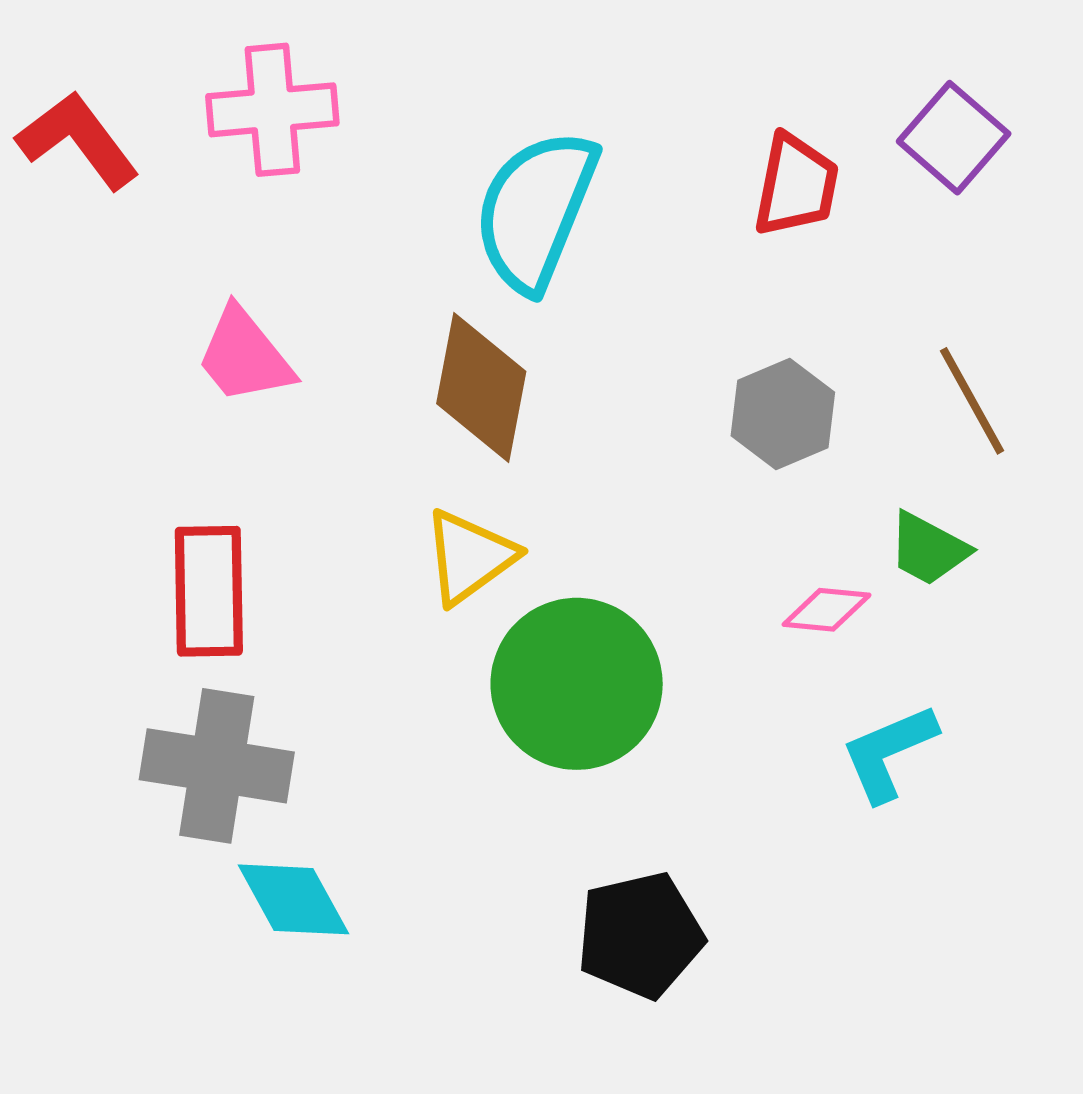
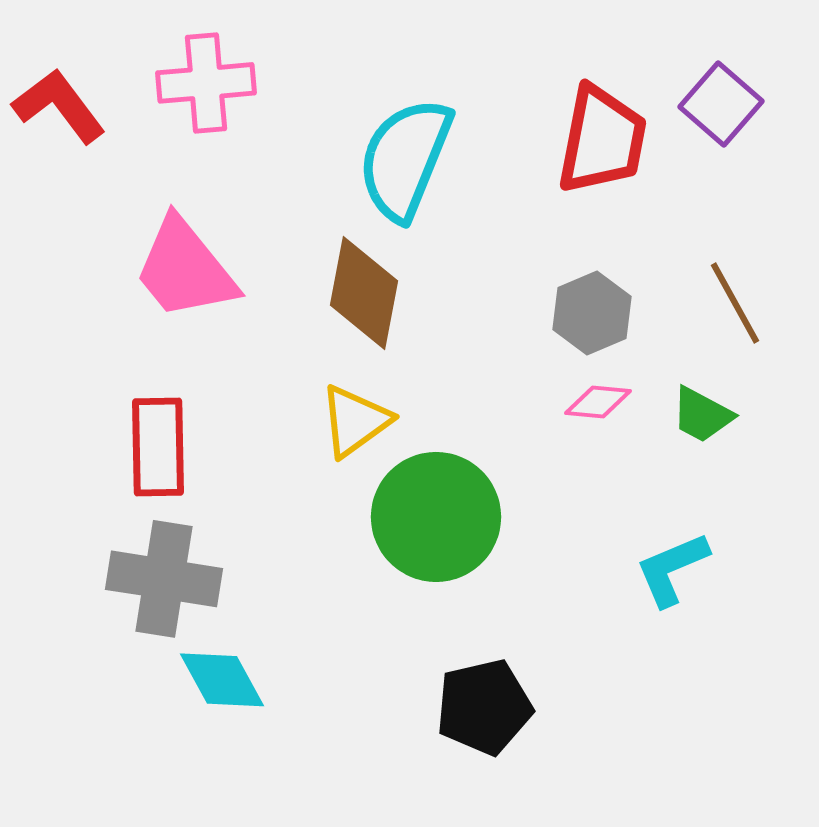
red trapezoid: (796, 185) -> (602, 140), size x1.4
pink trapezoid: (245, 356) -> (185, 269), size x1.4
pink diamond: (827, 610) -> (598, 402), moved

